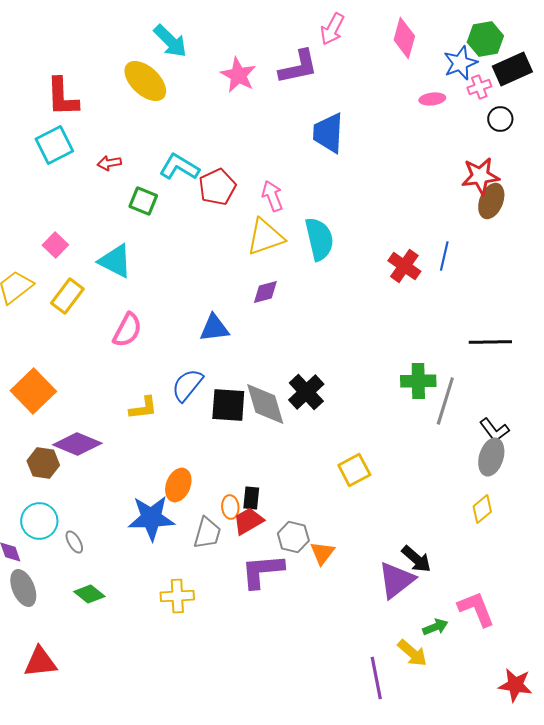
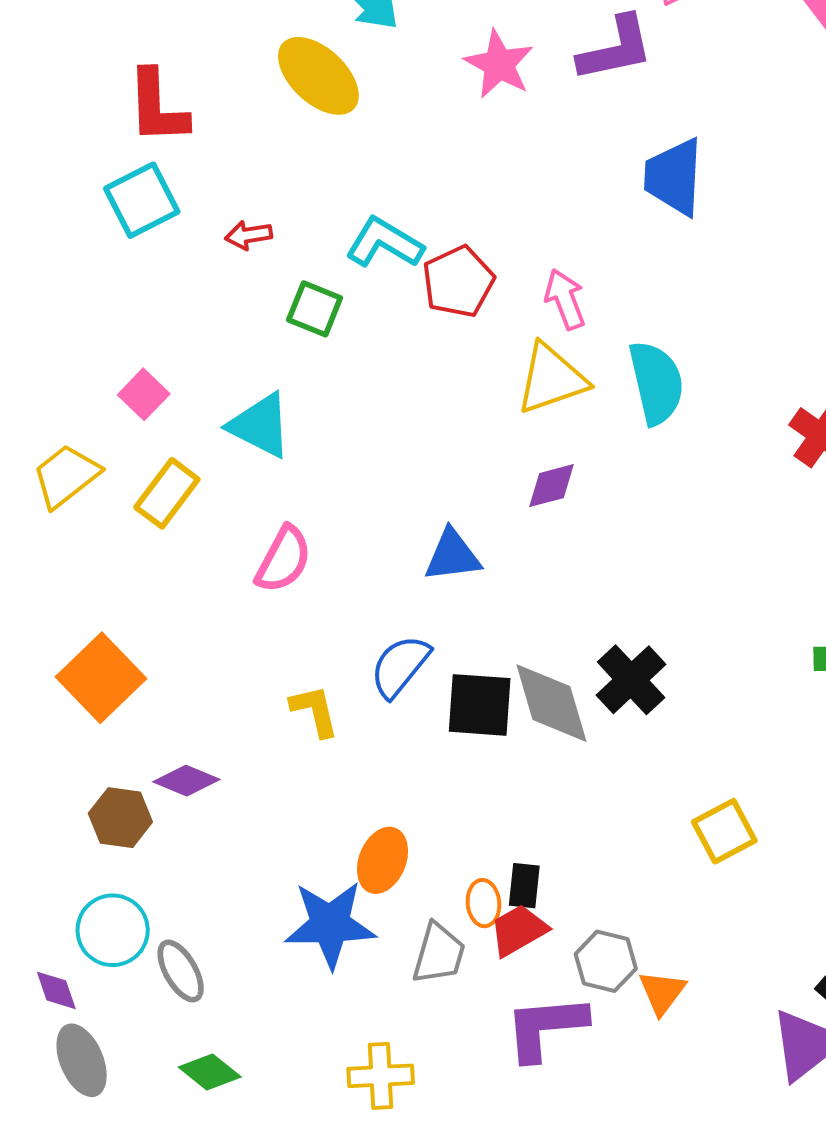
yellow L-shape: (143, 408) -> (315, 711), turned -96
purple diamond: (77, 444) -> (186, 781), size x0.7
gray ellipse: (74, 542) -> (181, 971), size x1.4

